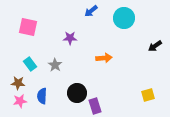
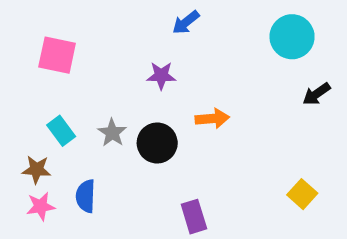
cyan circle: (124, 18) -> (292, 37), moved
purple star: (70, 38) -> (161, 76), moved
black circle: (77, 93) -> (157, 143), moved
yellow square: (148, 95) -> (302, 194), turned -32

